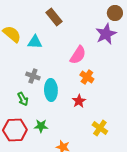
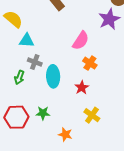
cyan triangle: (35, 42) -> (27, 41), moved
green arrow: (23, 99) -> (19, 77), moved, turned 48
yellow cross: (100, 128) -> (92, 115), moved

